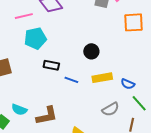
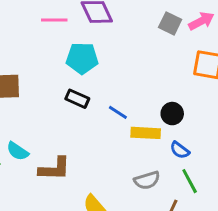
cyan pentagon: (35, 38) -> (82, 58), moved
black circle: (91, 51) -> (172, 114), moved
blue line: (71, 80) -> (118, 112), moved

